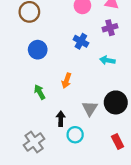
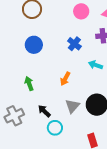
orange arrow: (66, 81) -> (65, 79), moved
black arrow: (61, 119) -> (44, 111), turned -56
gray cross: (34, 142) -> (14, 116), moved

